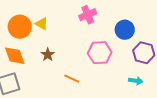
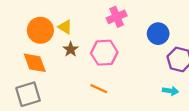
pink hexagon: (100, 53) -> (104, 53), moved
brown star: (48, 55) -> (71, 49), moved

